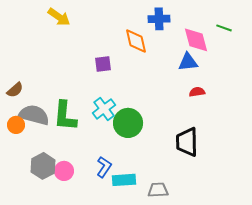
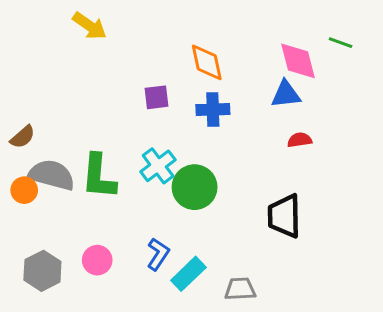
blue cross: (159, 19) -> (213, 110), moved
gray hexagon: (43, 166) -> (42, 271), moved
cyan rectangle: (124, 180) -> (188, 274), turned -40

